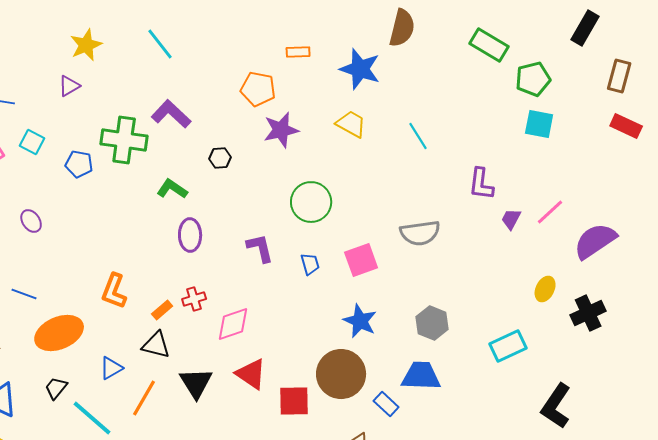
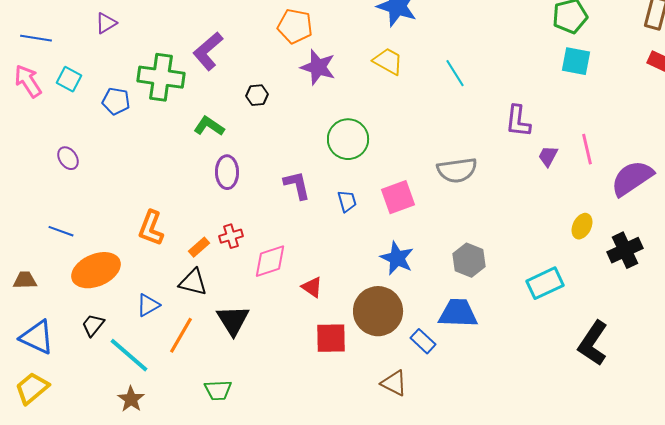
purple L-shape: (171, 114) -> (208, 51), turned -84
purple star: (281, 130) -> (318, 67), turned 30
pink line: (550, 212) -> (587, 149), turned -60
red triangle: (251, 374) -> (312, 287), moved, size x0.7

